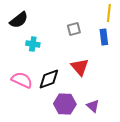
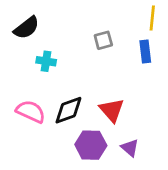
red triangle: (80, 67) -> (112, 110), moved

